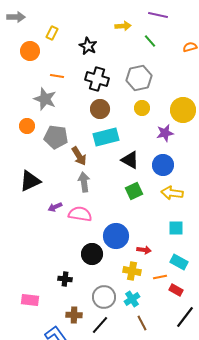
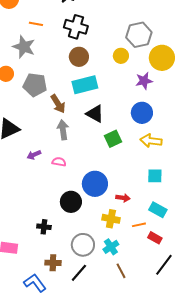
gray hexagon: (139, 78) -> (139, 35), moved
black triangle: (130, 160) -> (95, 114), moved
pink semicircle: (80, 214) -> (59, 162), size x0.6

